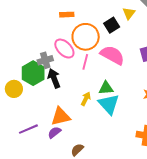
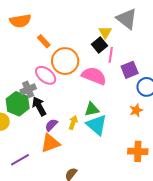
orange rectangle: (67, 15) -> (44, 41), turned 56
black square: (112, 25) -> (100, 45), moved
pink line: (85, 62) -> (111, 55), moved
purple semicircle: (54, 132) -> (51, 125), moved

